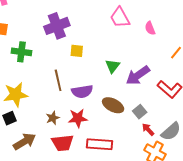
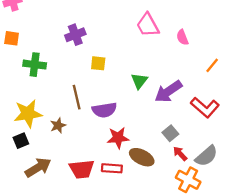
purple cross: (57, 26) -> (75, 35), size x0.7
brown ellipse: (113, 105) -> (142, 157), moved
brown star: (53, 118) -> (58, 125), moved
red star: (78, 118) -> (118, 138), moved
red rectangle: (100, 144) -> (112, 168), moved, size x0.7

